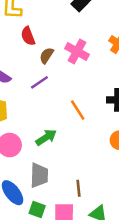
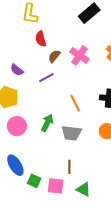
green arrow: (46, 137) -> (47, 123), turned -36
gray trapezoid: (39, 175) -> (71, 133), moved, turned 90

